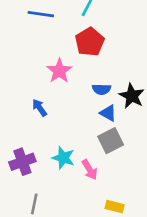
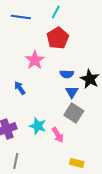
blue triangle: (108, 113) -> (72, 92), turned 32
gray square: (111, 141) -> (74, 113), turned -30

